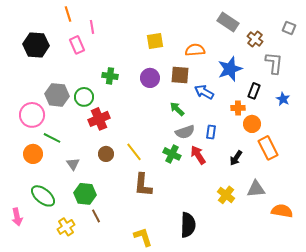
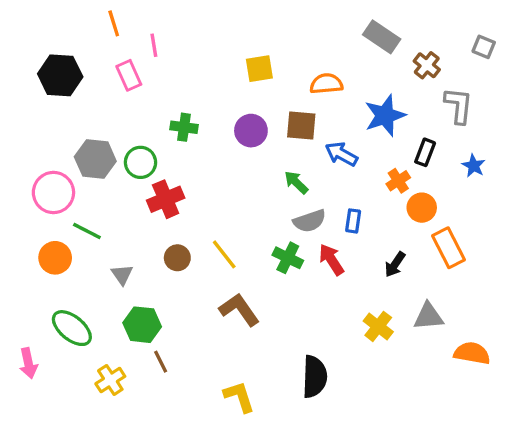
orange cross: (238, 108) -> (398, 181), turned -32
brown L-shape: (143, 185) -> (239, 310), turned 140

